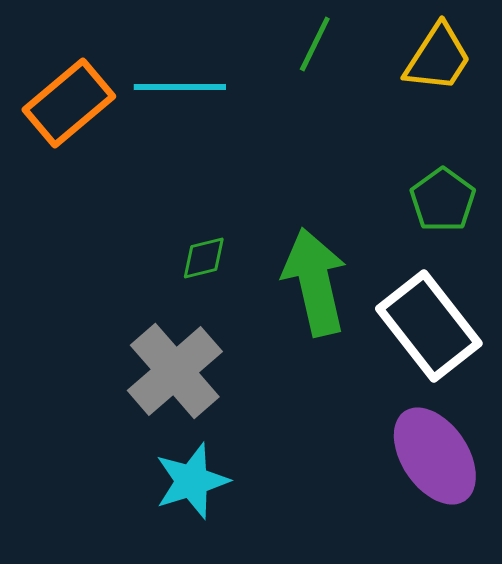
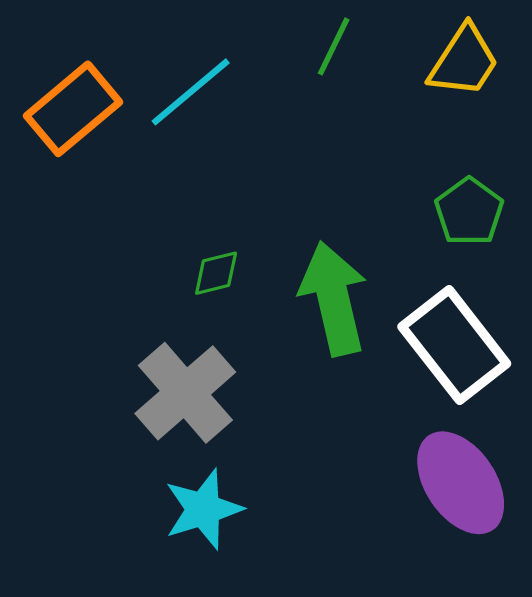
cyan line: (180, 87) -> (191, 92), turned -40

